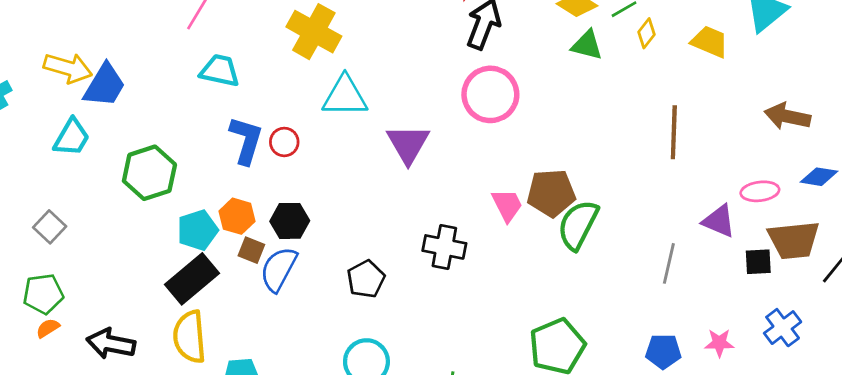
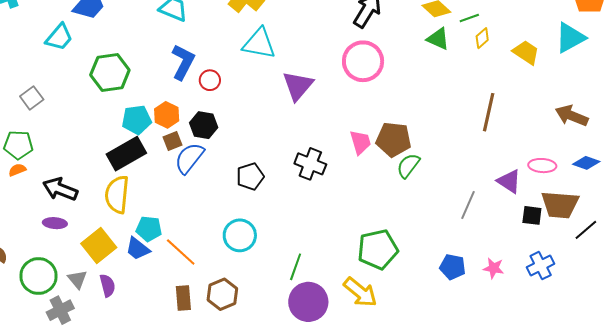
red circle: (284, 142) -> (210, 80), moved
green semicircle: (578, 225) -> (408, 166), size x0.7
brown square: (251, 250) -> (172, 141), turned 36

